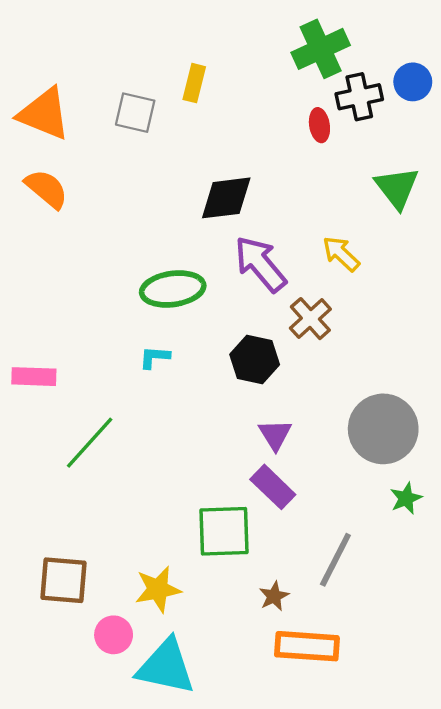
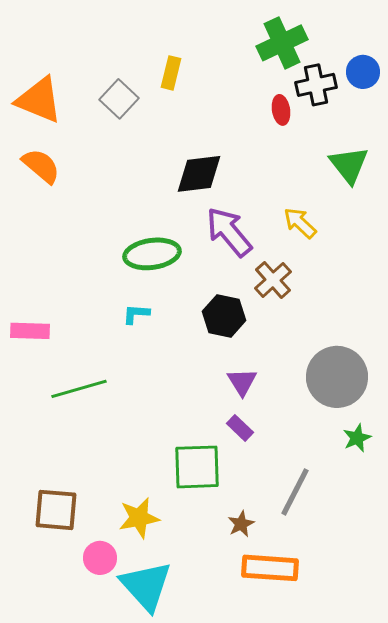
gray square: (135, 113) -> (119, 99), turned 30
green line: (90, 443) -> (79, 389), turned 32
purple rectangle: (273, 487) -> (240, 428), size x0.7
cyan triangle: (166, 667) -> (146, 586), turned 36

